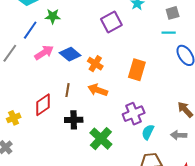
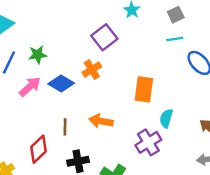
green star: (53, 16) -> (38, 55), moved
orange cross: (95, 64) -> (92, 70), moved, turned 35
cyan semicircle: (148, 132) -> (166, 118), moved

